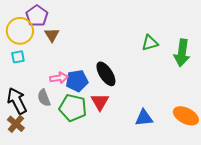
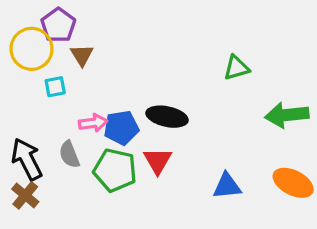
green arrow: (182, 53) -> (287, 115), moved, turned 76
cyan square: (18, 57) -> (55, 87), moved
black ellipse: (106, 74) -> (167, 117), turned -45

